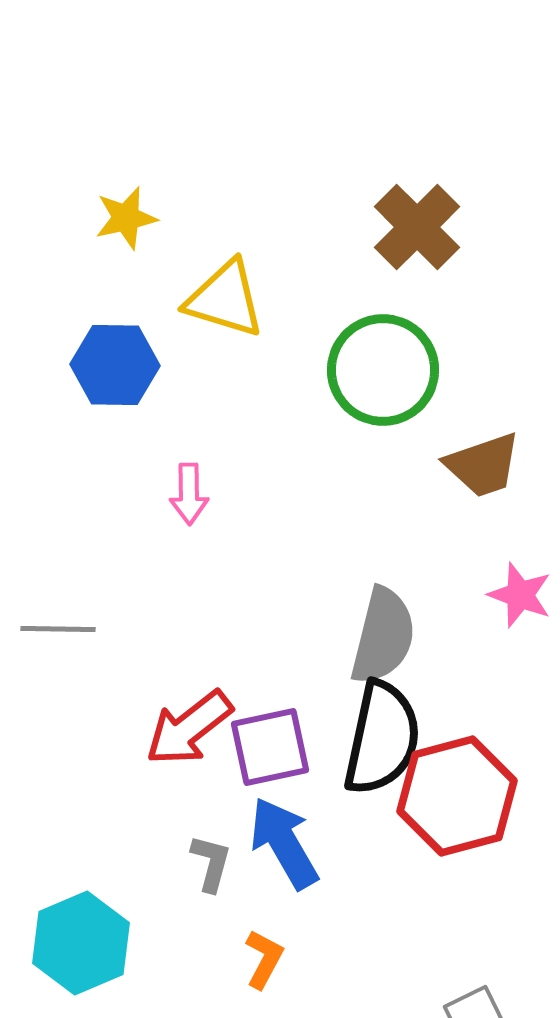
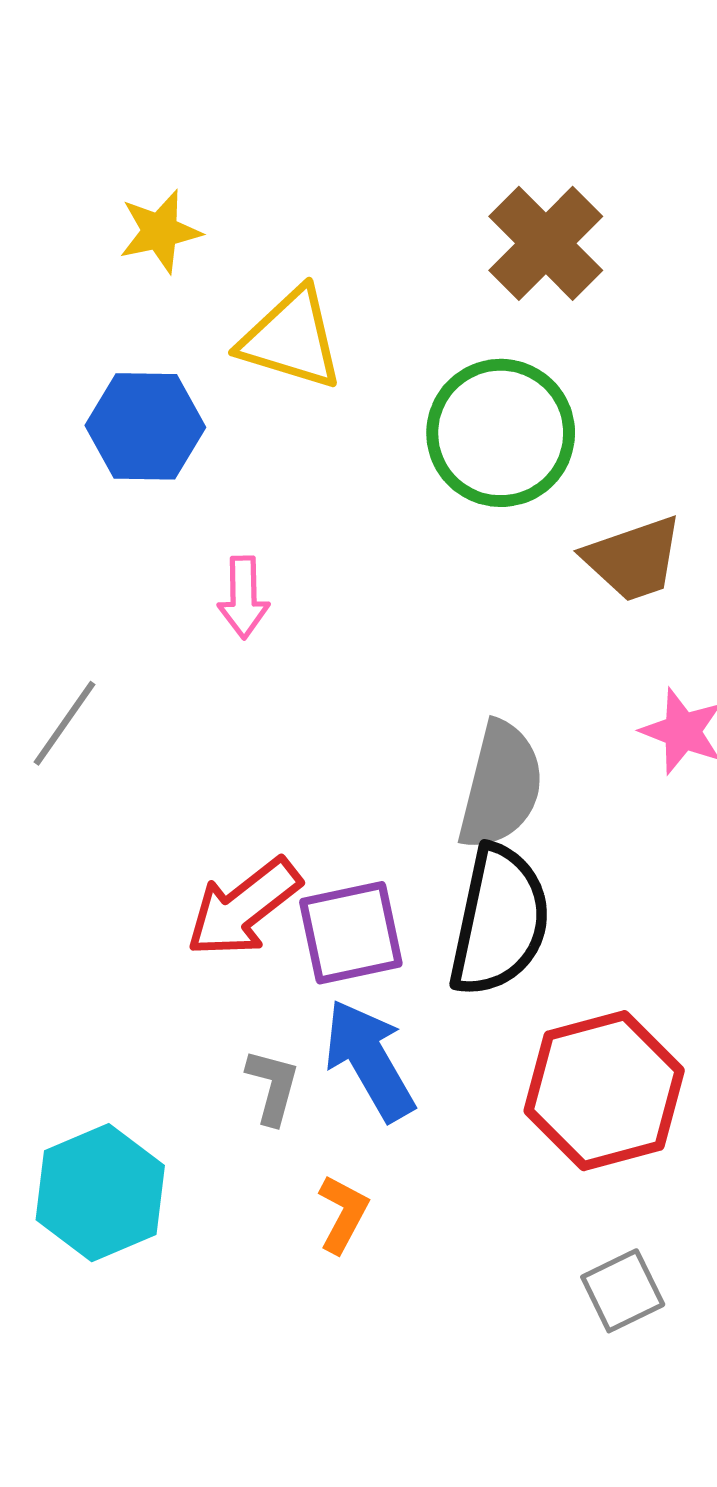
gray line: (58, 629) -> (65, 723), moved, turned -56
red hexagon: (457, 796) -> (604, 1091), moved

